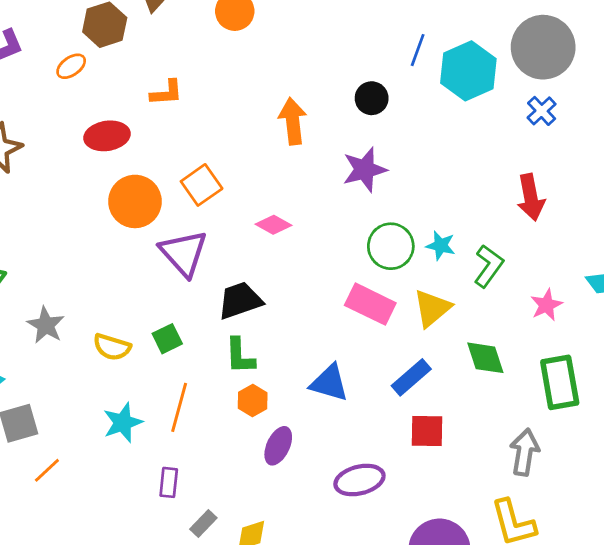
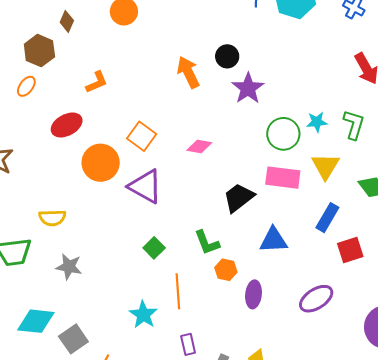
black circle: (372, 98) -> (227, 56), moved
black trapezoid: (240, 300) -> (239, 197), moved
yellow semicircle: (112, 347) -> (52, 218), moved

